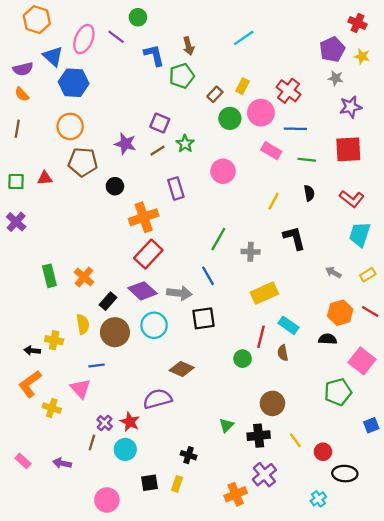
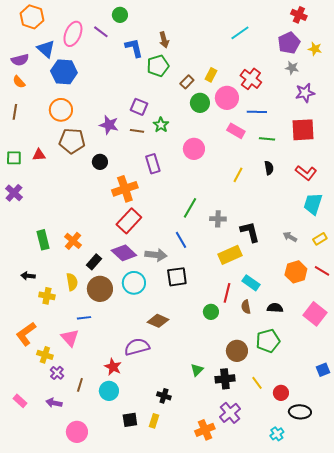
red cross: (357, 23) -> (299, 15), moved
cyan line: (244, 38) -> (240, 33), moved
brown line: (157, 151) -> (137, 131), turned 40
black L-shape: (294, 238) -> (250, 232), moved
black semicircle: (328, 339) -> (275, 308), moved
black arrow: (32, 351) -> (28, 276), moved
green pentagon: (338, 392) -> (268, 341), moved
purple cross: (105, 423) -> (57, 373), moved
pink circle: (107, 500) -> (77, 432), moved

